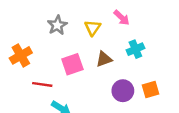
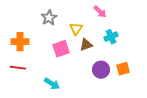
yellow triangle: (93, 28) -> (76, 29), moved
orange cross: (21, 55) -> (20, 42), turned 30
red line: (42, 84) -> (18, 68), moved

